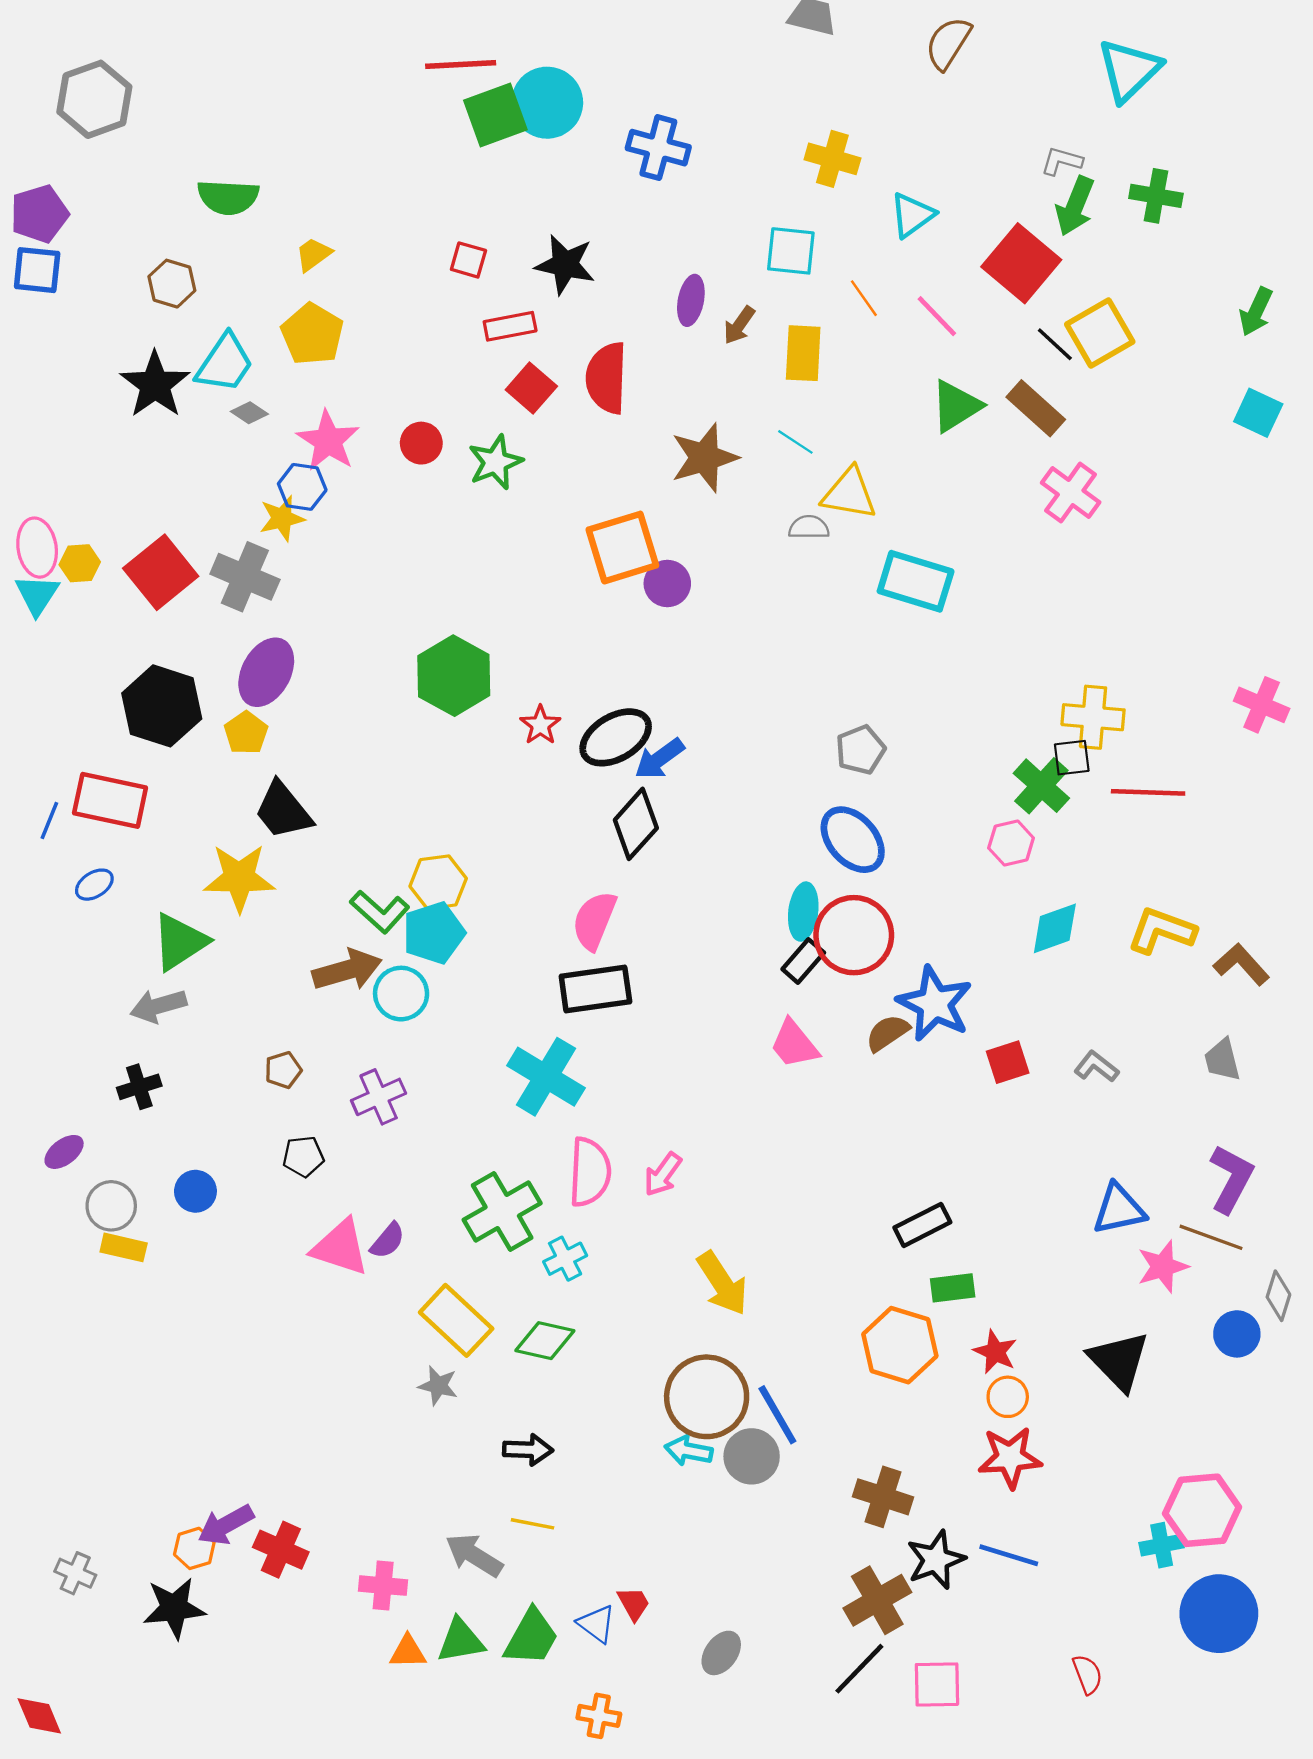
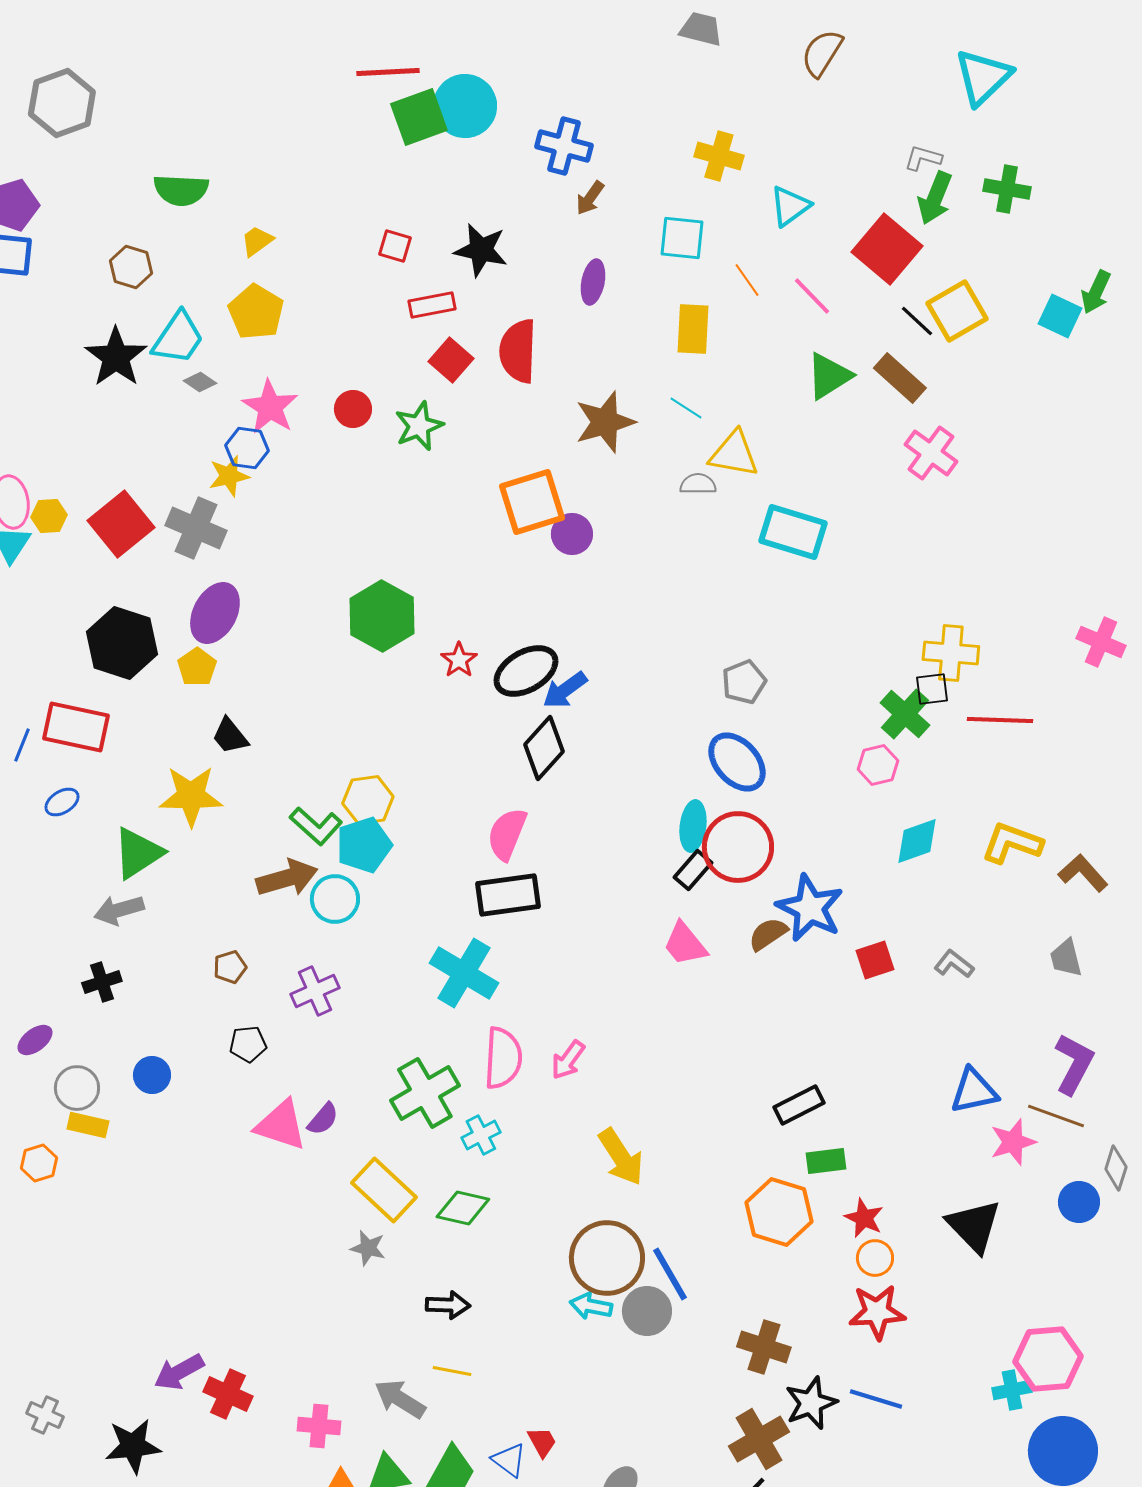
brown arrow: (739, 325) -> (590, 198), moved
cyan square: (1258, 413) -> (1060, 316), moved
black trapezoid: (283, 810) -> (230, 736), size x0.7
orange hexagon: (194, 1548) -> (39, 1163), moved

